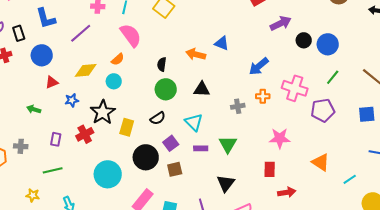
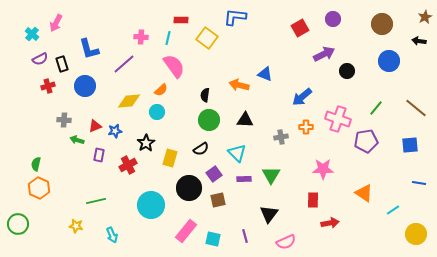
blue circle: (328, 44) -> (389, 61), moved
red triangle: (52, 82) -> (95, 126), moved
black star: (103, 112) -> (146, 143), size x0.7
purple rectangle: (56, 139) -> (99, 155), moved
gray cross: (21, 146) -> (64, 120), moved

